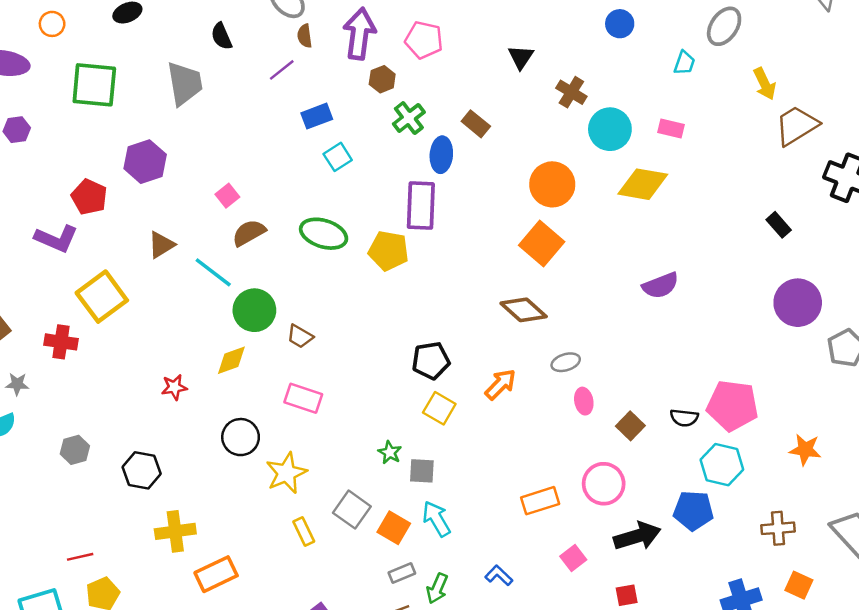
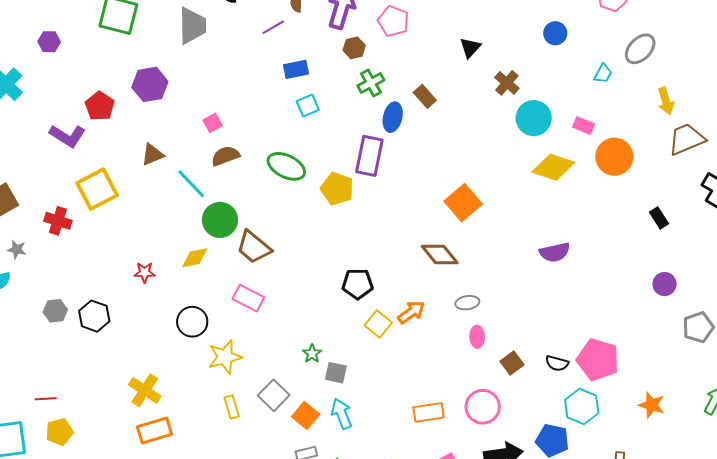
orange circle: (552, 184) -> (614, 157), moved
purple circle: (798, 303) -> (665, 284), size x0.6
brown trapezoid: (300, 336) -> (254, 247), size x1.6
yellow square: (439, 408) -> (378, 324), moved
black hexagon: (142, 470) -> (94, 316), moved
yellow cross: (175, 531) -> (145, 390), moved, turned 32

